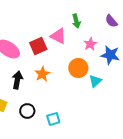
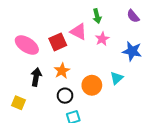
pink star: (90, 44) -> (102, 39), moved
orange circle: (78, 68) -> (92, 85), moved
black circle: (27, 111) -> (65, 96), moved

